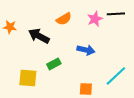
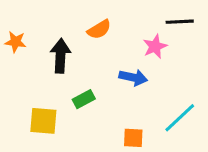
pink star: (95, 19) -> (155, 46), moved
black arrow: (39, 36) -> (60, 56), turned 65

